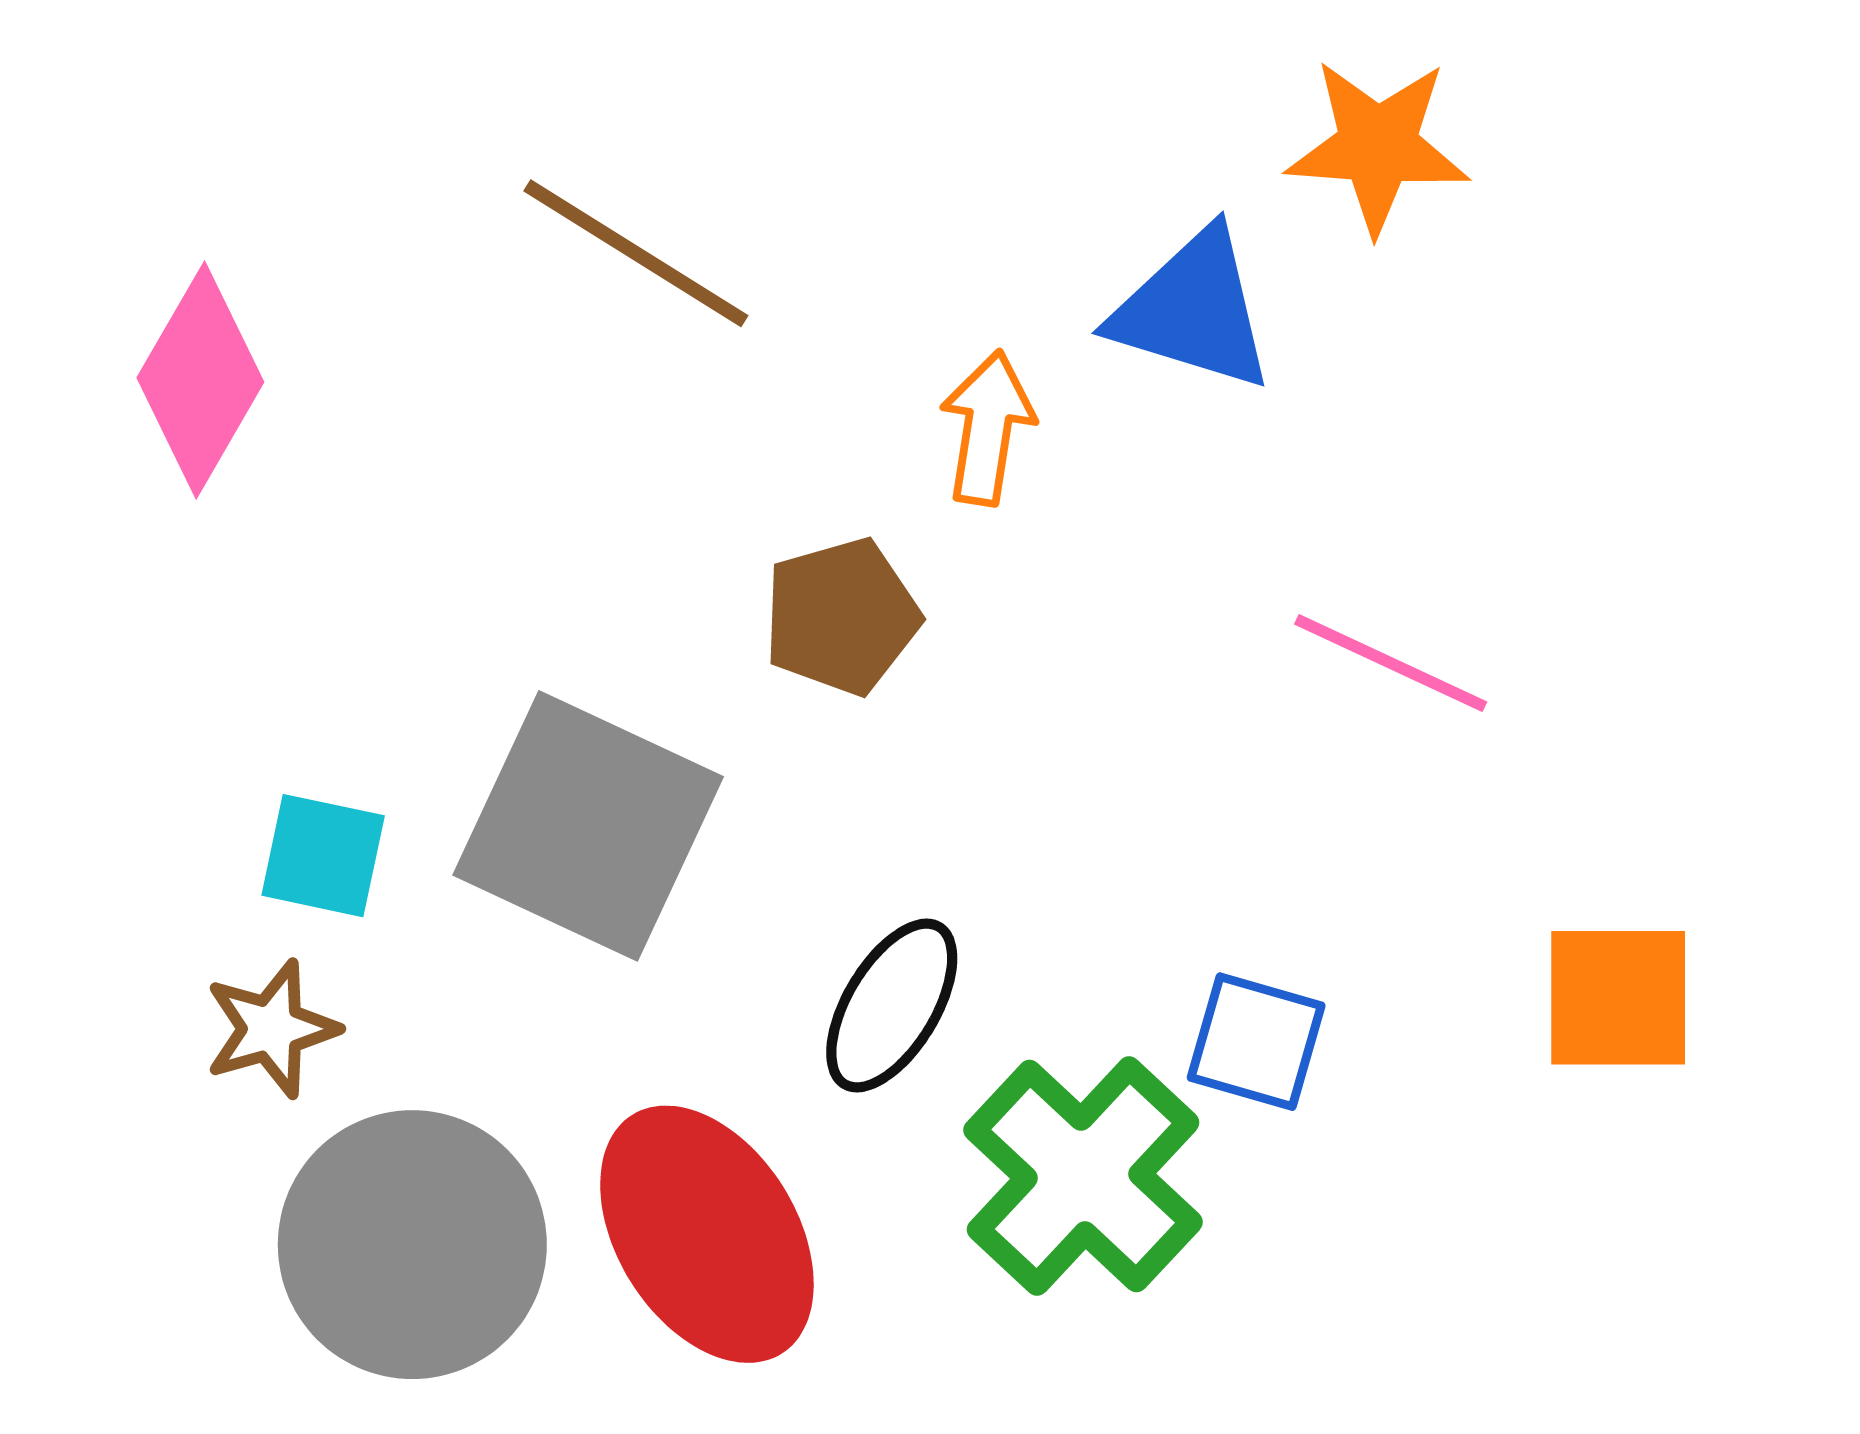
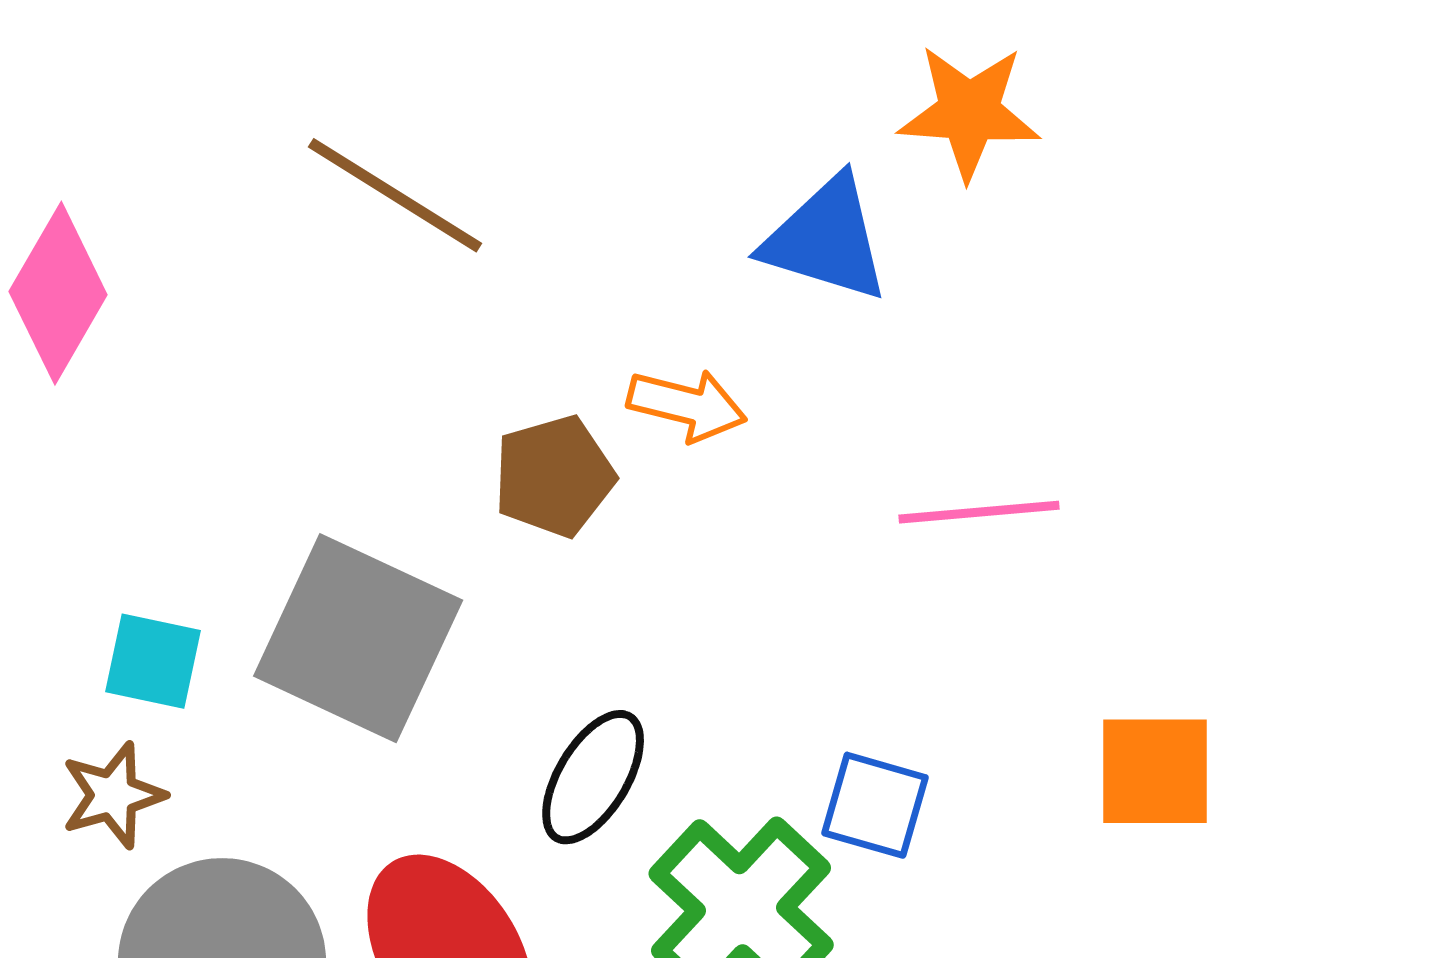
orange arrow: (987, 428) -> (687, 405), moved, turned 95
pink line: (1391, 663) -> (979, 512), turned -30

